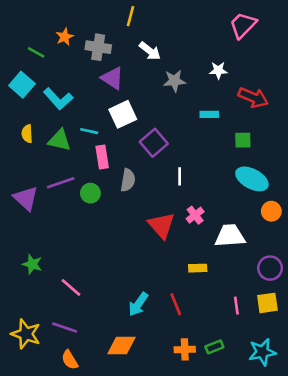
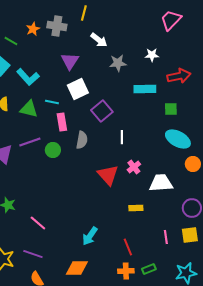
gray cross: (98, 47) -> (57, 26), moved
purple triangle: (112, 78) -> (70, 61), turned 30
red arrow: (253, 98) -> (179, 76), turned -35
cyan rectangle: (209, 114) -> (145, 89), size x1.5
red line: (176, 304) -> (128, 247), moved

